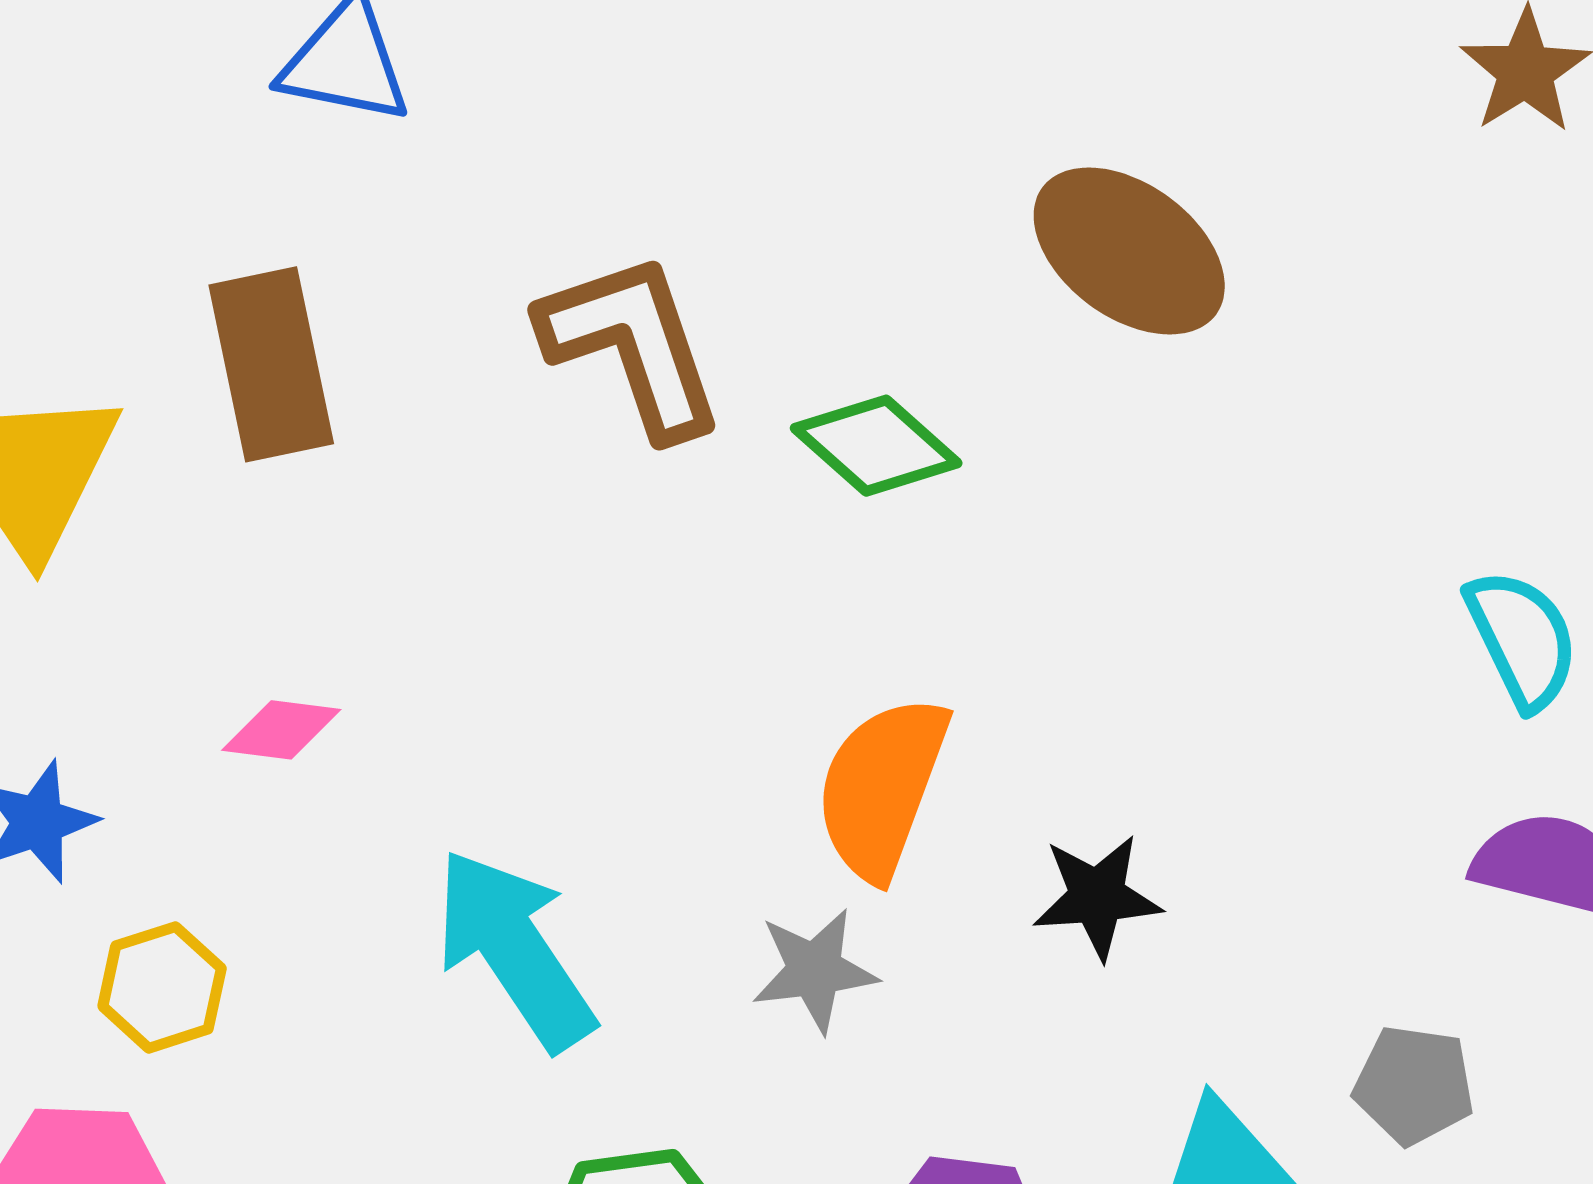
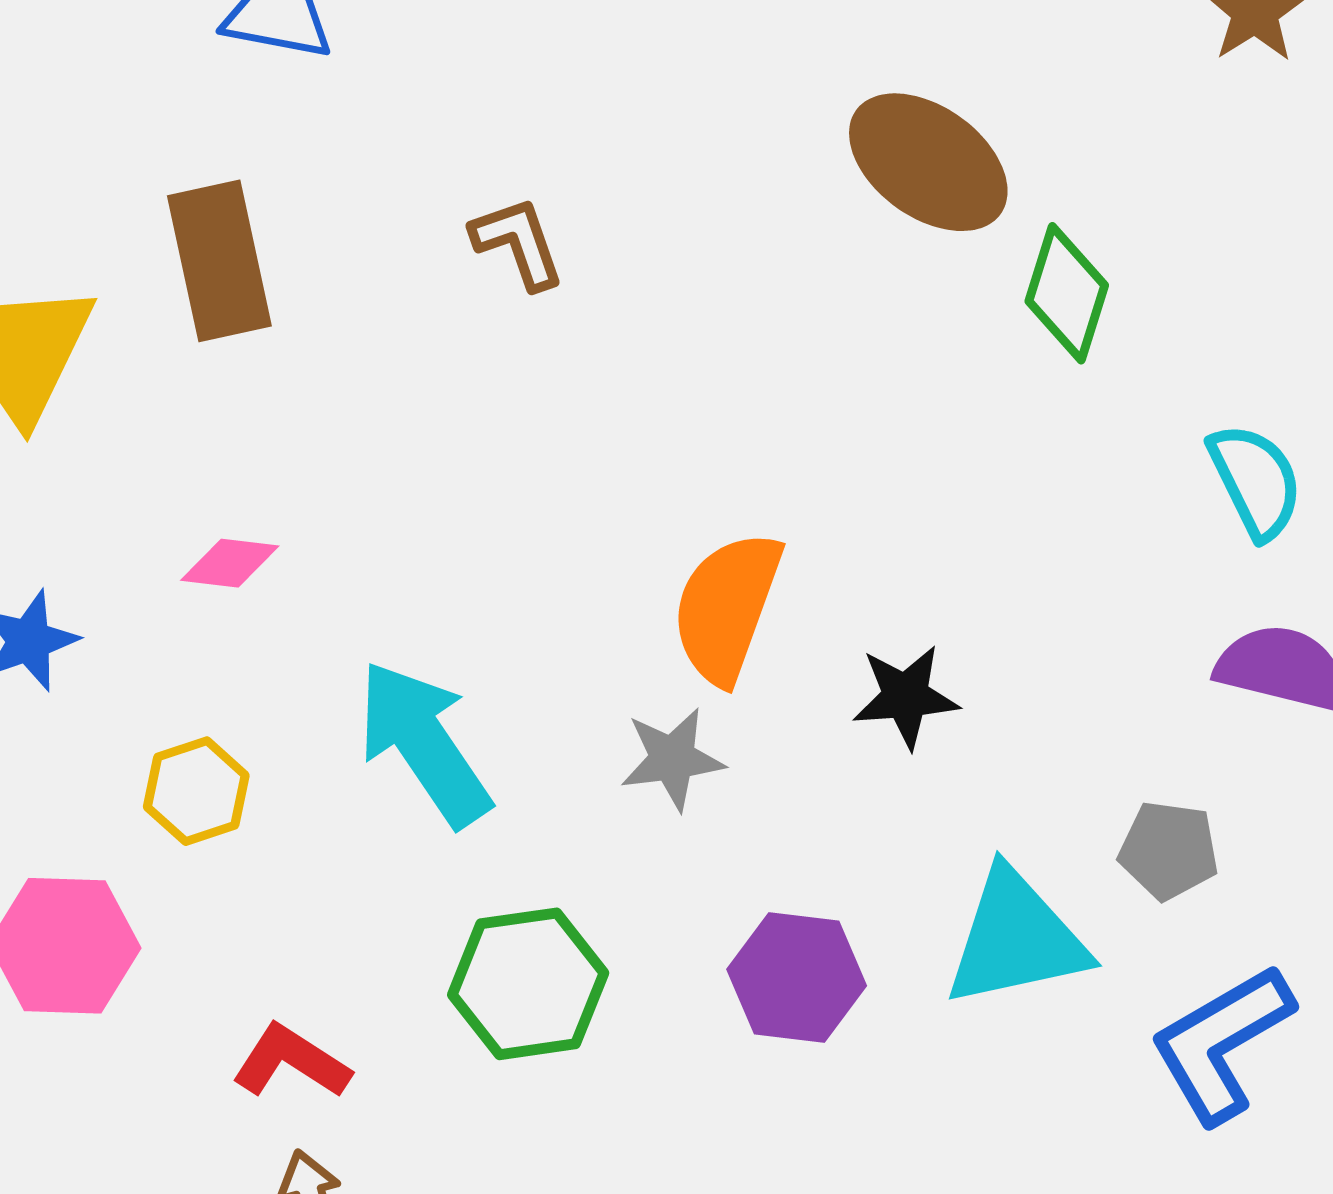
brown L-shape: (632, 345) -> (518, 243), size x0.6
green diamond: (876, 446) -> (1067, 293), moved, turned 66
yellow hexagon: (162, 987) -> (196, 791), moved

